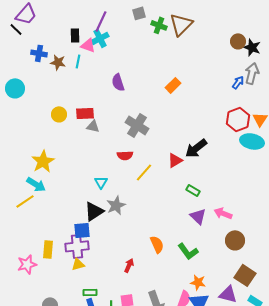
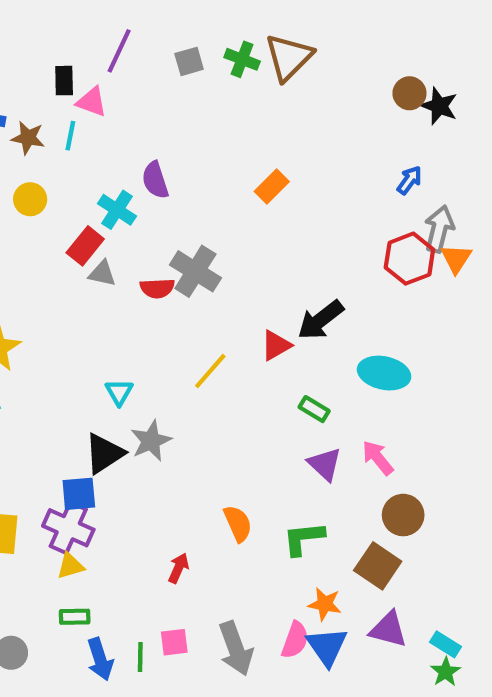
gray square: (139, 13) -> (189, 61), moved
cyan cross: (100, 38) -> (117, 210), moved, turned -30
gray arrow: (252, 73) -> (439, 229), moved
red rectangle: (85, 113) -> (85, 246), turned -48
yellow circle: (59, 114) -> (30, 199), moved
cyan ellipse: (252, 141) -> (384, 373), moved
red semicircle: (125, 155) -> (157, 288), moved
pink arrow: (223, 213) -> (378, 458), turned 30
purple cross: (77, 246) -> (68, 528), turned 30
green L-shape: (188, 251) -> (304, 538), turned 120
brown square: (245, 275) -> (378, 566), moved
green rectangle: (90, 292) -> (75, 617), moved

